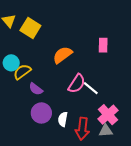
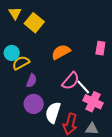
purple semicircle: (36, 89) -> (32, 81), turned -112
pink cross: (108, 115) -> (93, 102), moved, turned -30
white semicircle: (63, 119) -> (53, 113), size x1.5

